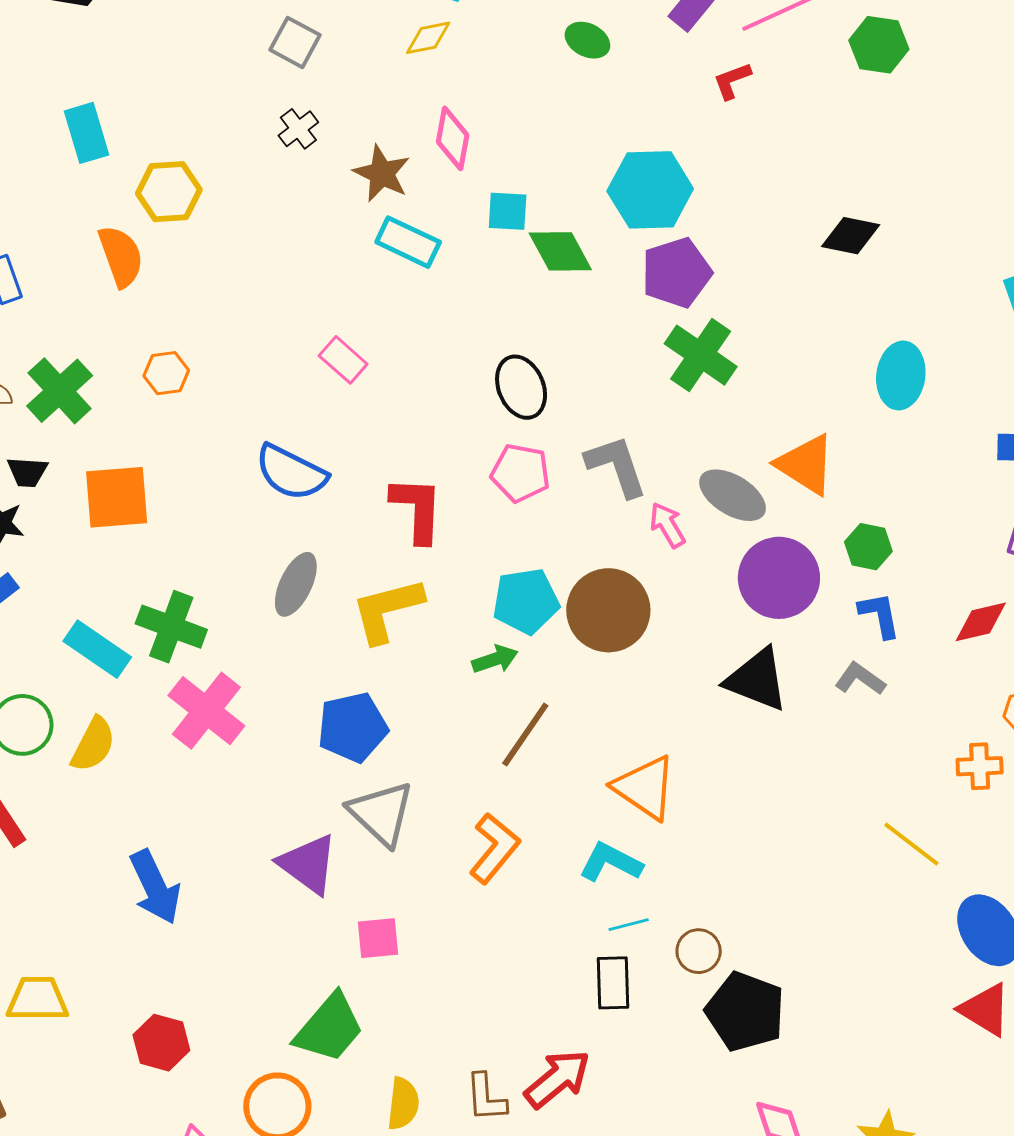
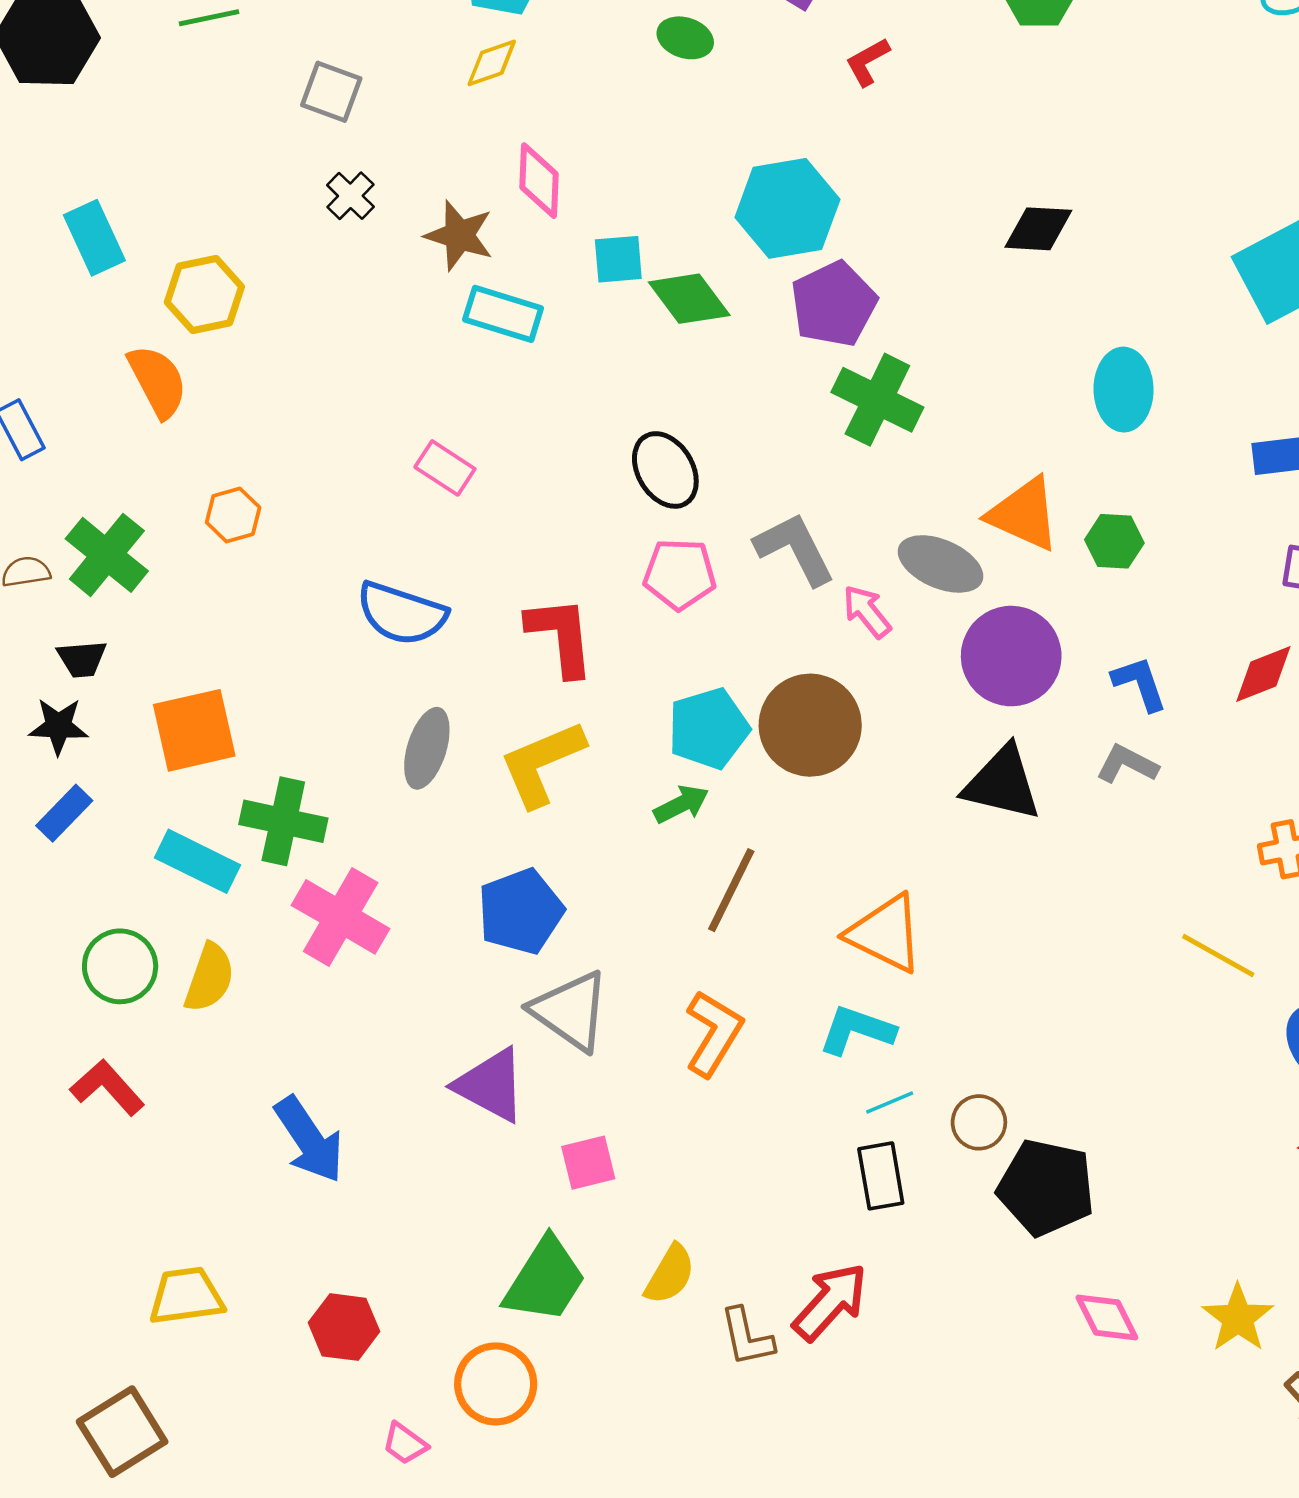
orange square: (117, 497) -> (194, 730), moved
green hexagon: (868, 547) -> (1114, 541), moved
yellow semicircle: (403, 1104) -> (670, 1274), moved, turned 32

